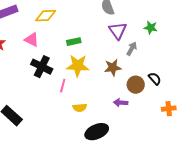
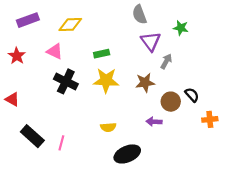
green star: (151, 28) -> (181, 28), moved
pink line: (63, 86) -> (61, 143), moved
orange cross: (169, 109) -> (210, 119), moved

